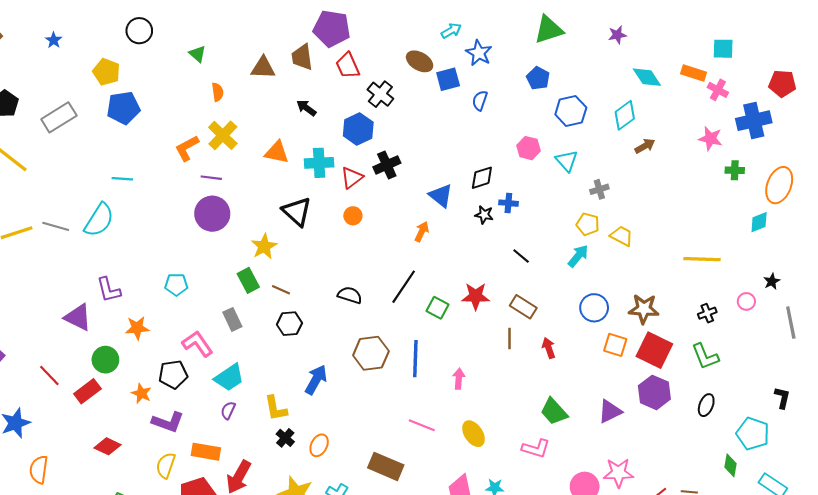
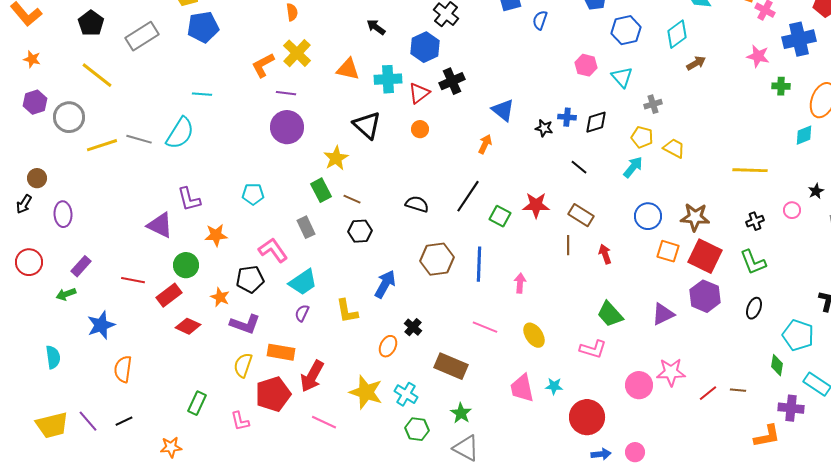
black diamond: (482, 178) -> (596, 122), moved
red line: (49, 375) -> (133, 280), turned -35
black cross: (285, 438) -> (413, 327), moved
red diamond: (108, 446) -> (188, 326), moved

